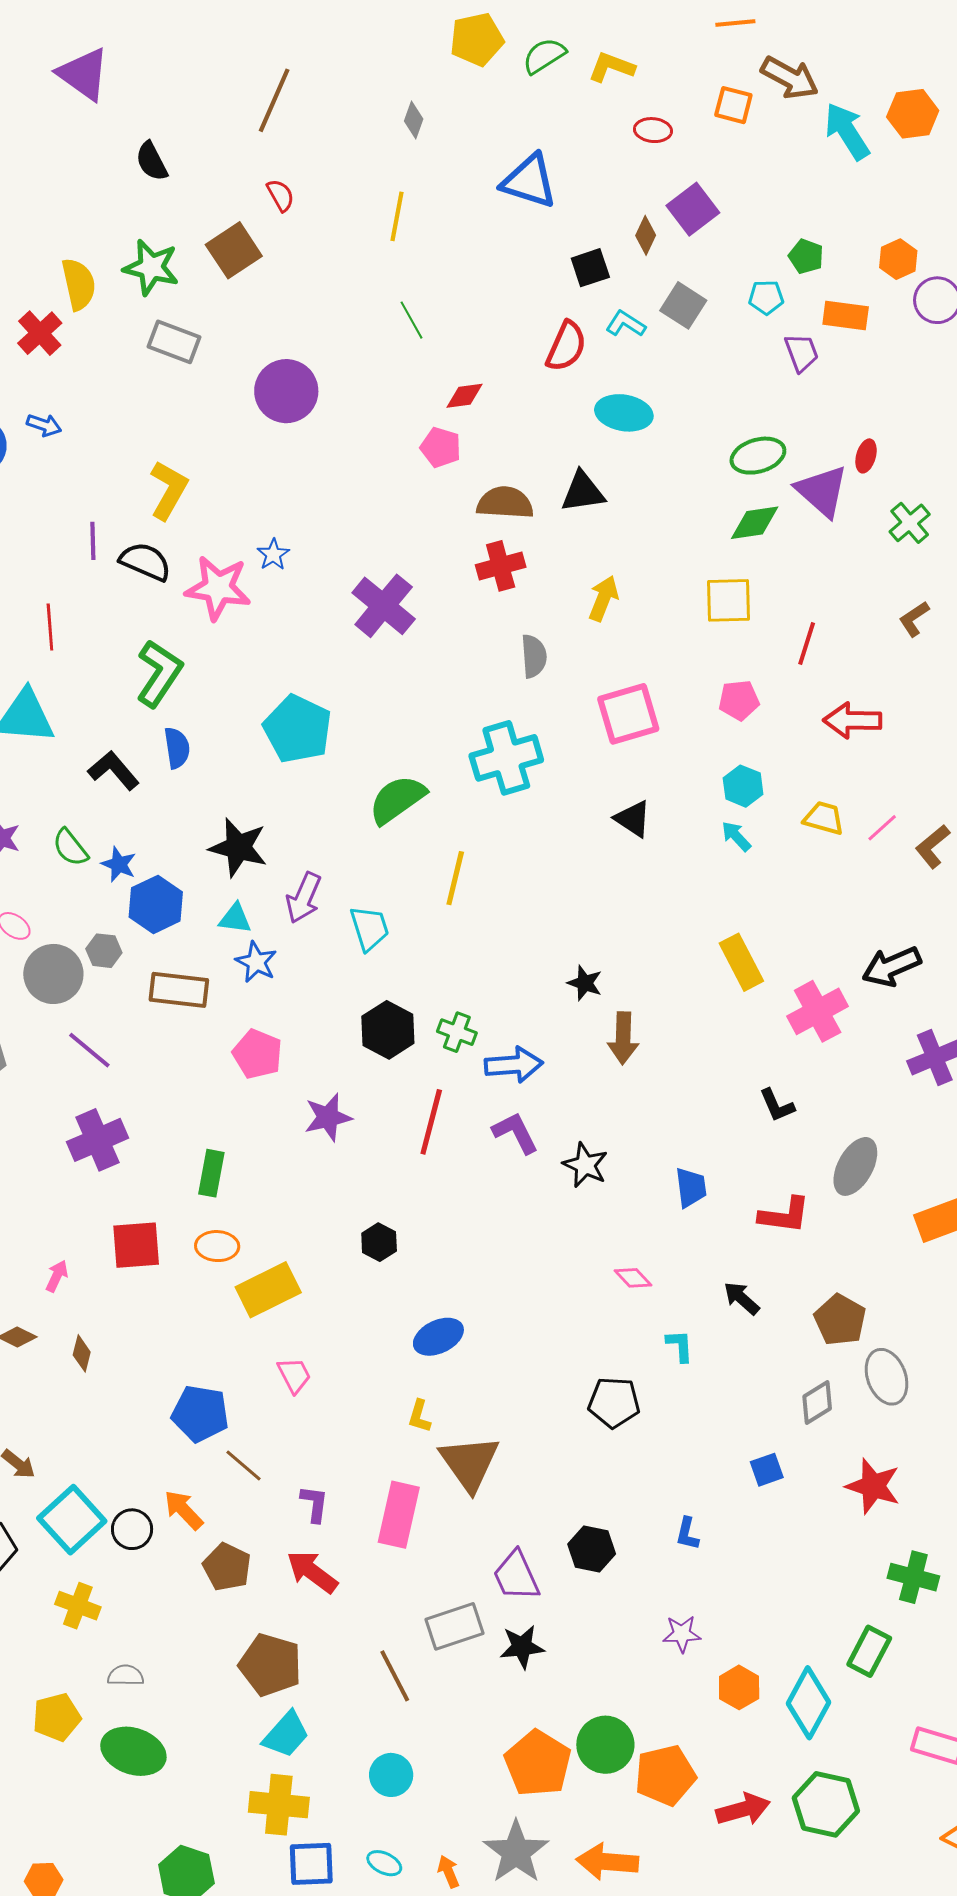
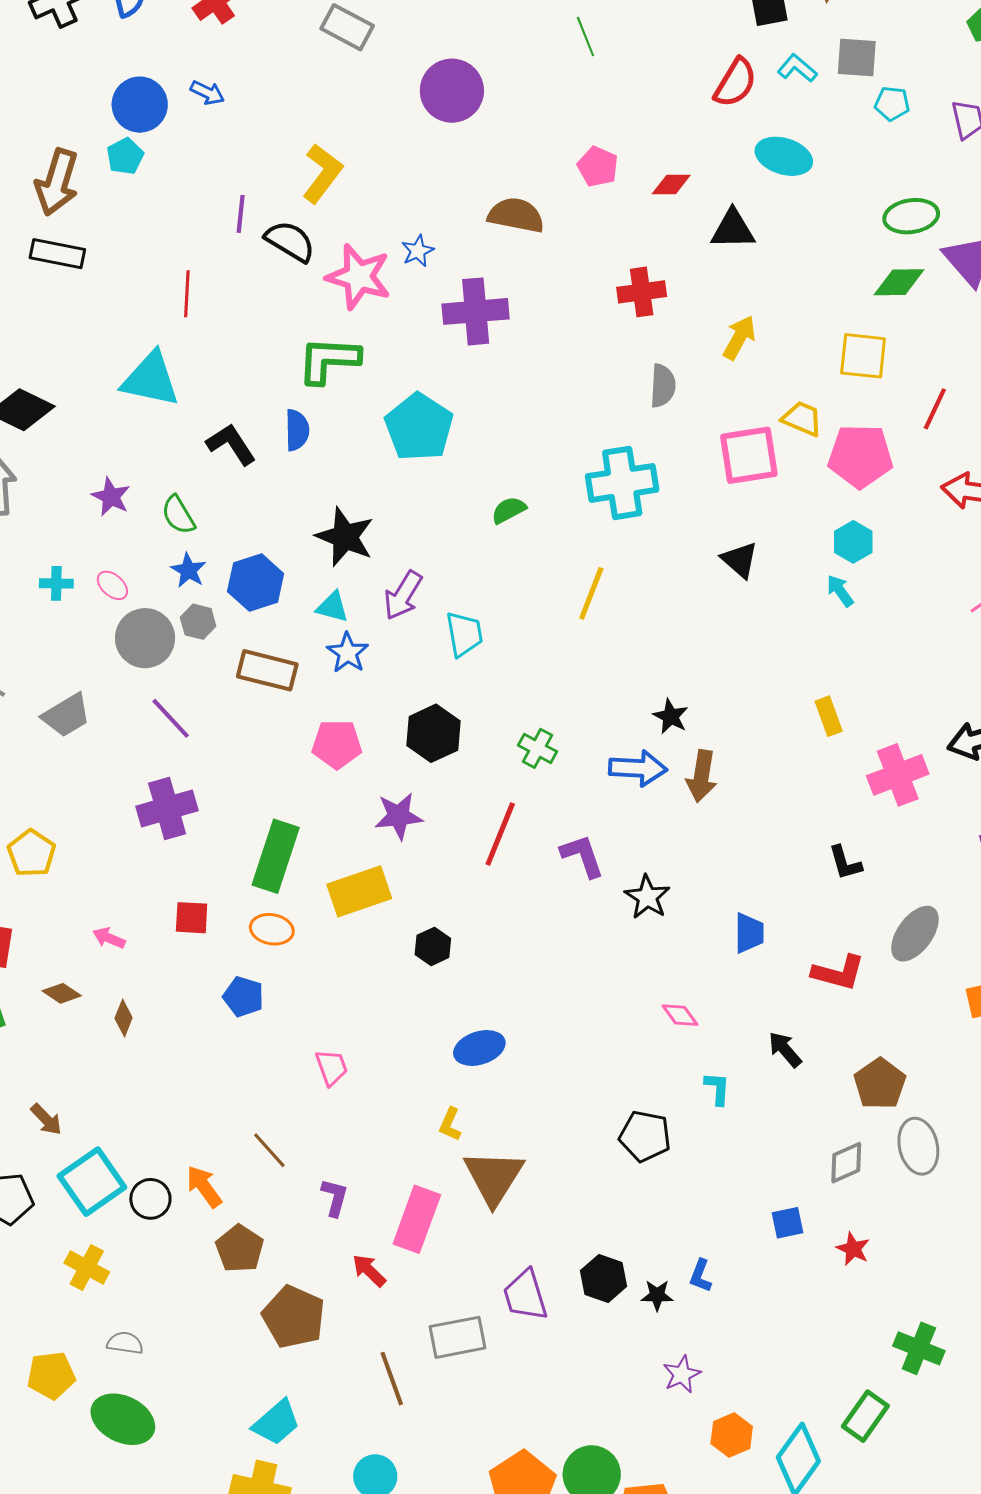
cyan pentagon: (766, 297) -> (892, 103), moved
gray square: (683, 305) -> (857, 57), turned -36
red diamond: (464, 396) -> (671, 184), moved
brown semicircle: (505, 503) -> (516, 215), moved
purple cross: (384, 606) -> (476, 311), moved, turned 38
green L-shape: (159, 673) -> (329, 360), moved, turned -128
pink pentagon: (739, 700) -> (860, 456), size x1.6
green semicircle: (397, 800) -> (509, 510), size x0.6
yellow trapezoid: (824, 818) -> (802, 419), moved
blue star: (119, 864) -> (188, 570), moved
yellow line: (455, 878) -> (591, 593), moved
yellow rectangle: (741, 962) -> (829, 716), size x0.7
black hexagon: (388, 1030) -> (434, 733), moved
pink pentagon: (257, 1054) -> (337, 744), turned -30
blue arrow: (514, 1065) -> (638, 768), moved
green rectangle: (211, 1173) -> (276, 856), size x1.5
red square: (136, 1245) -> (192, 918), size x0.7
pink arrow: (57, 1276) -> (109, 938), turned -100
yellow rectangle: (268, 1290) -> (359, 891), moved
blue pentagon: (200, 1414) -> (243, 997), moved, size x0.7
red star: (873, 1486) -> (853, 1249), moved, size x0.6
red arrow: (312, 1572) -> (369, 1271), moved, size x0.7
purple star: (682, 1634) -> (682, 1374), turned -30
black star: (522, 1647) -> (657, 1295), moved, size x0.7
brown pentagon: (270, 1665) -> (294, 1317), moved

